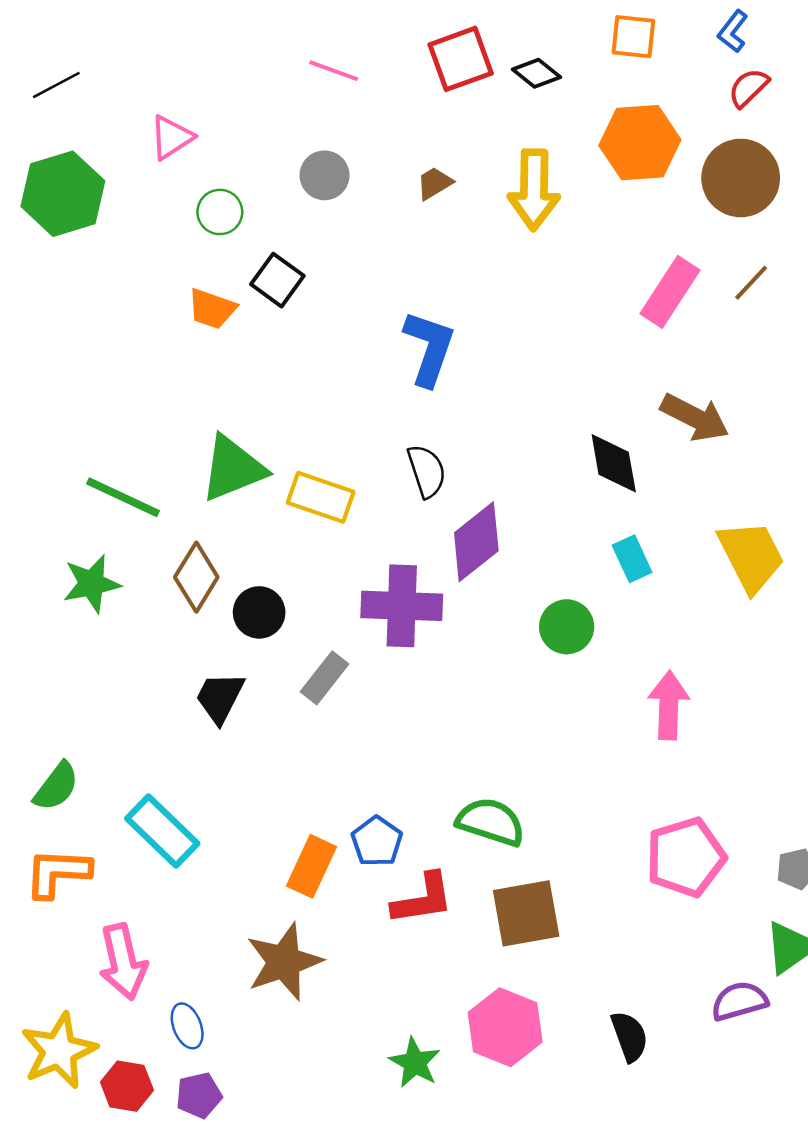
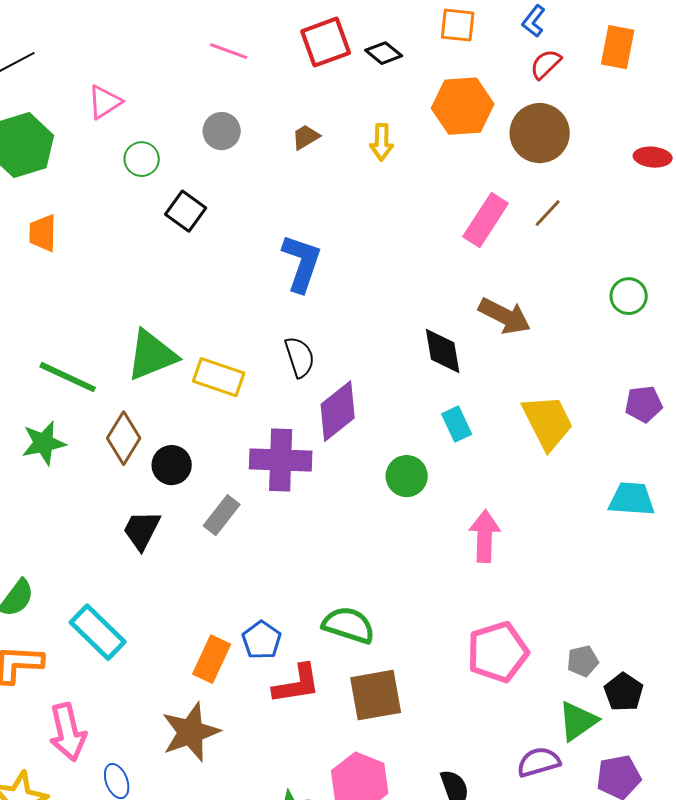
yellow arrow: (534, 190) -> (382, 142), size x0.6
orange trapezoid: (212, 309) -> (43, 233), moved, turned 72

